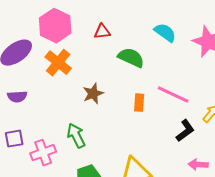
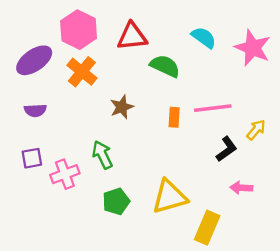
red triangle: (102, 32) -> (132, 36), size x1.6
pink line: (173, 95) -> (213, 108), turned -32

